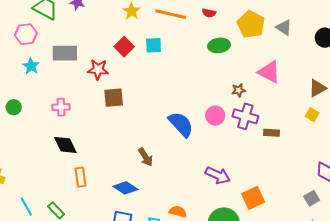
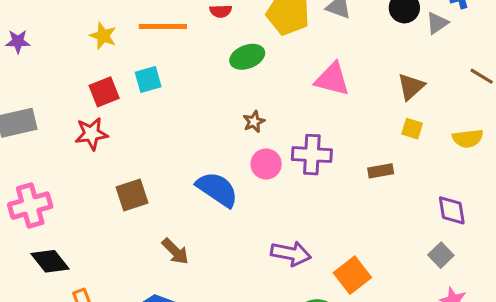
red square: (124, 47) -> (104, 92), turned 36
red star: (98, 69) -> (91, 134), moved
brown star: (239, 90) -> (254, 122), moved
brown square: (114, 98) -> (132, 195), moved
pink cross: (61, 107) -> (30, 206), size x1.5
brown rectangle: (272, 133) -> (381, 171), moved

